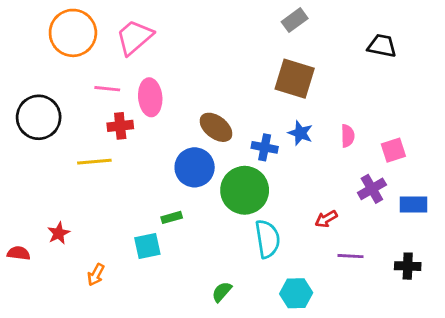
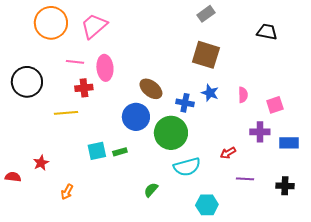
purple cross: (372, 189) -> (260, 132), turned 30
cyan semicircle: (268, 239) -> (187, 167), turned 84
cyan square: (147, 246) -> (97, 151), moved
green semicircle: (222, 292) -> (151, 190), moved

